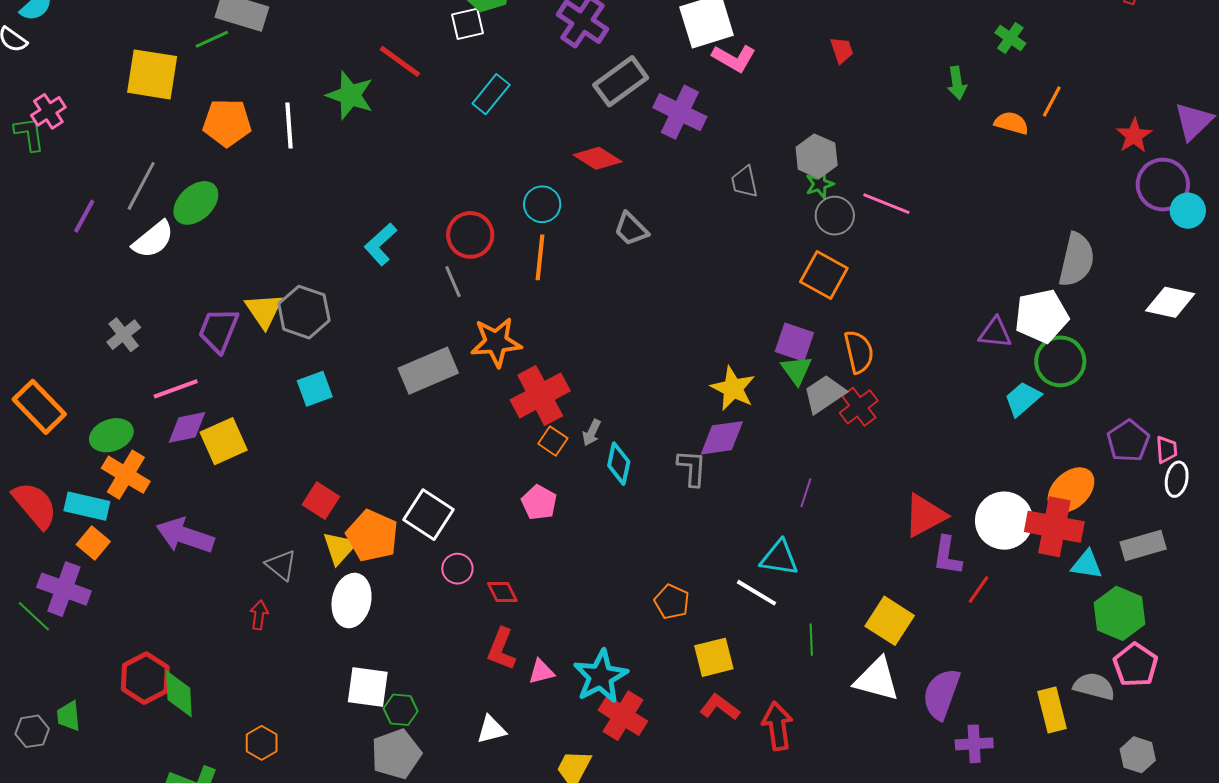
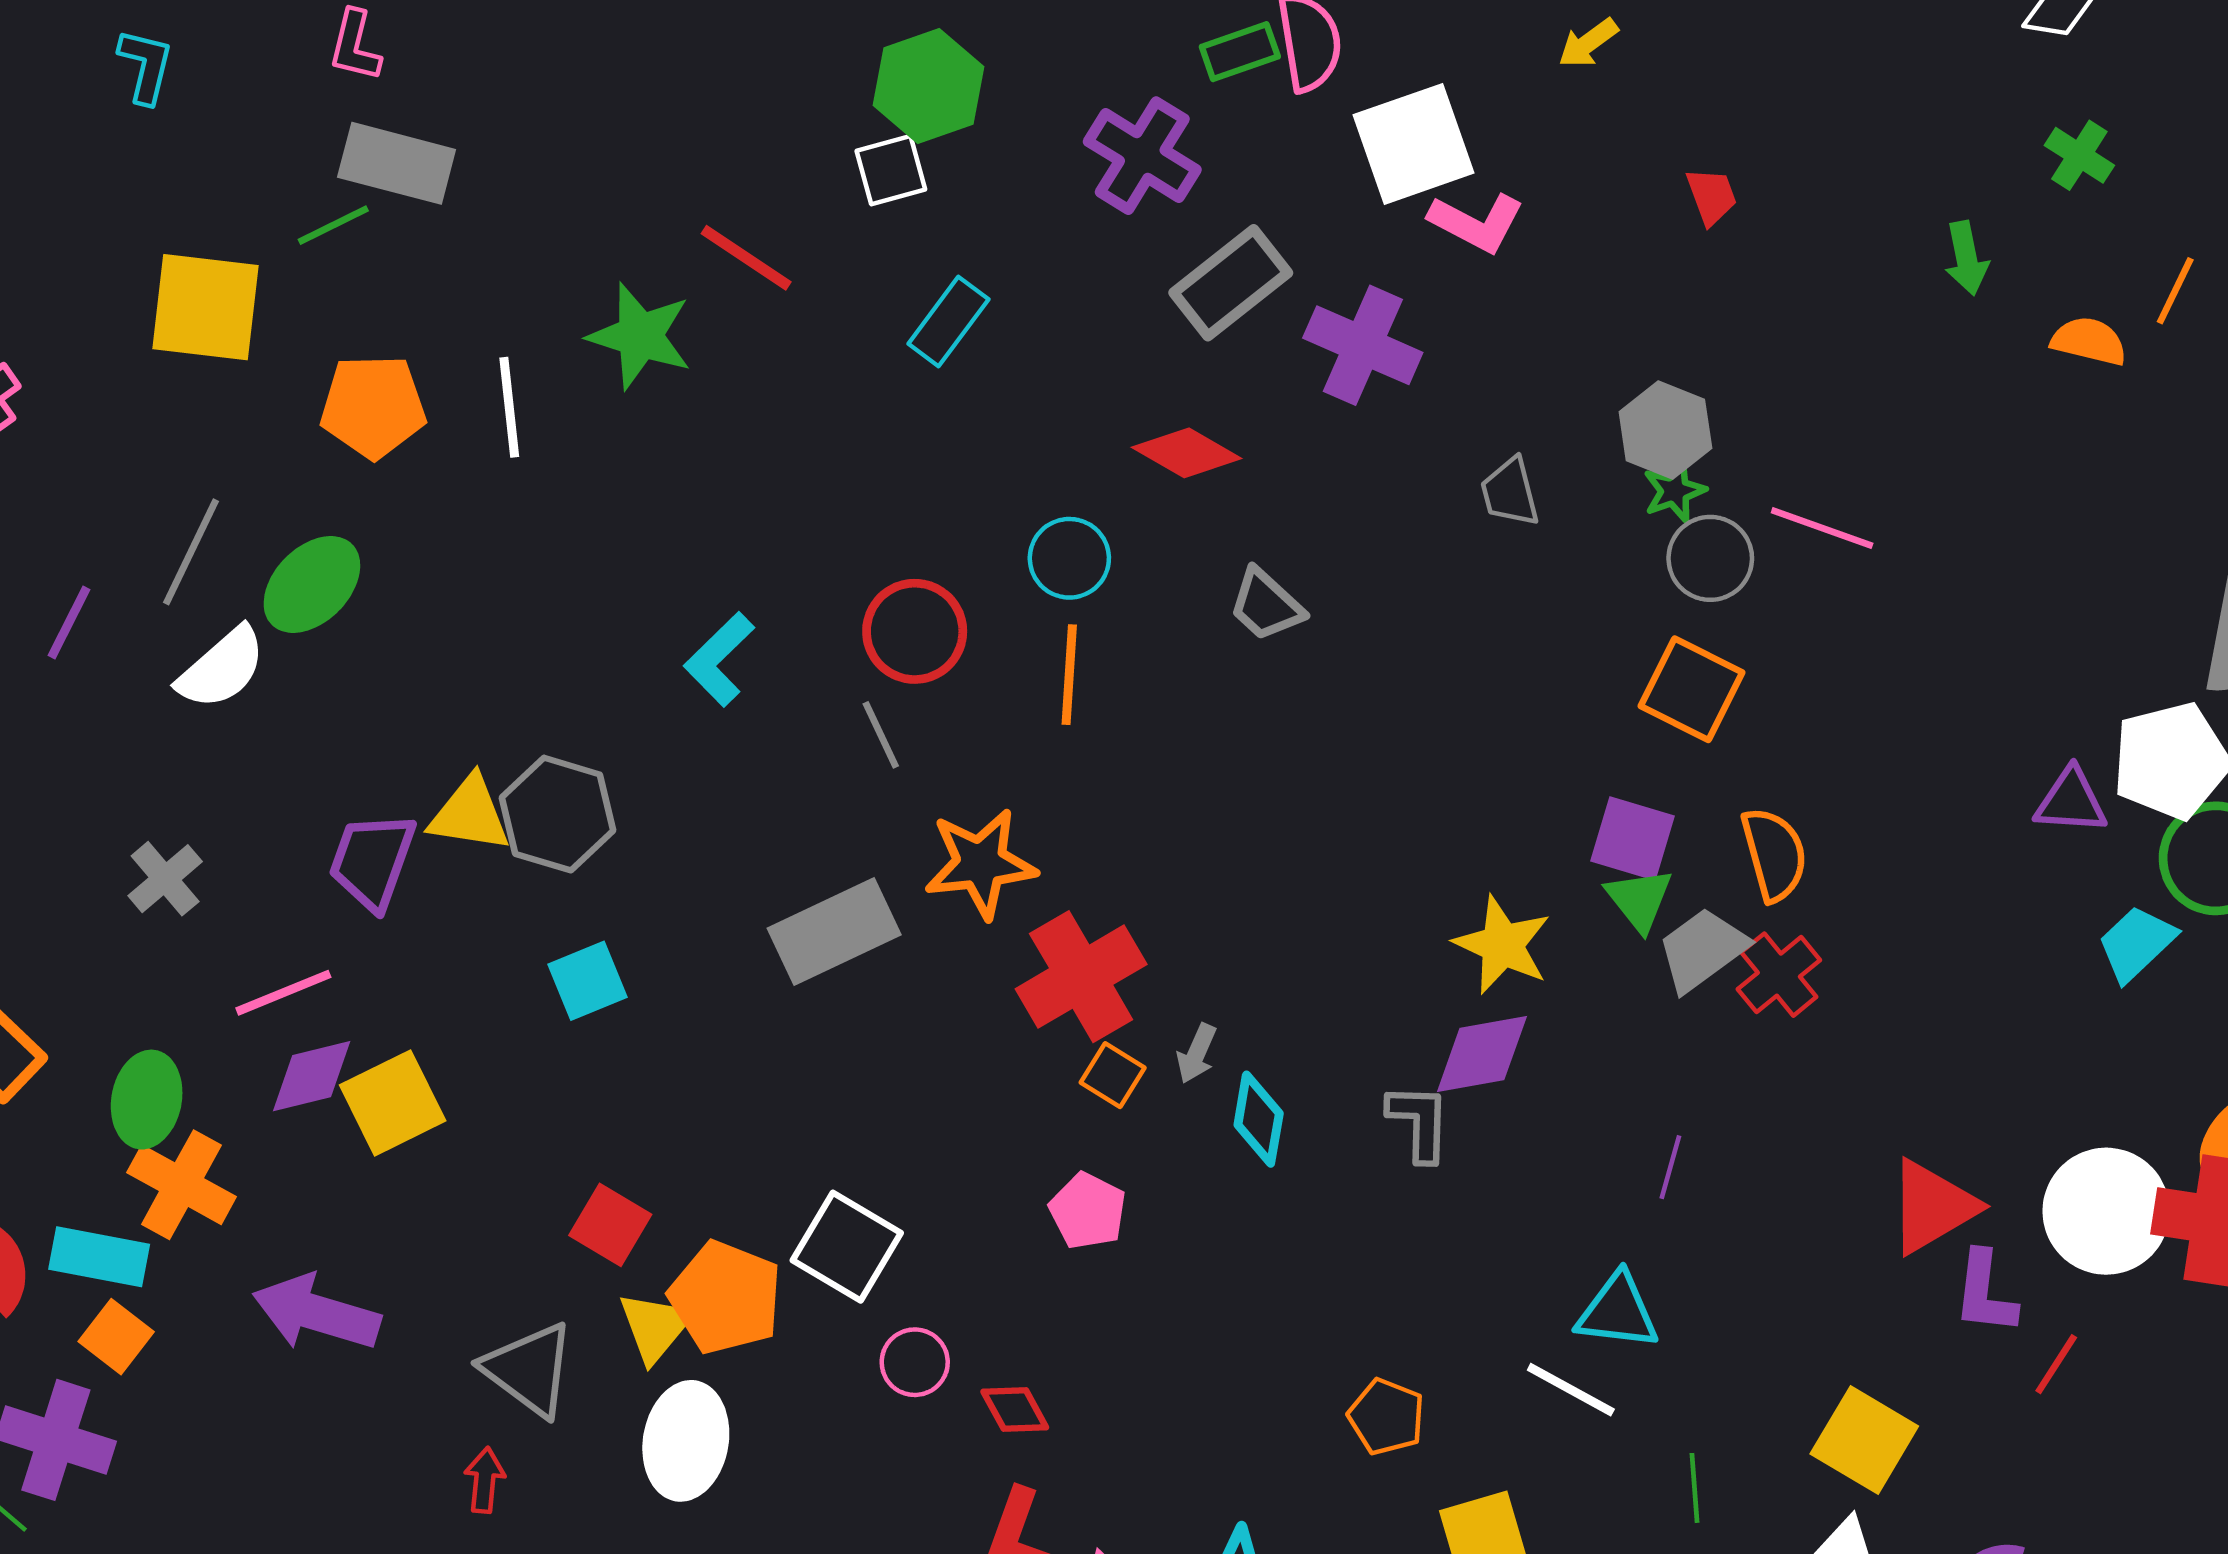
yellow triangle: (264, 311) -> (470, 814), turned -45
green ellipse: (111, 435) -> (147, 1100), turned -57
gray triangle: (281, 565) -> (529, 1369), size x1.4

